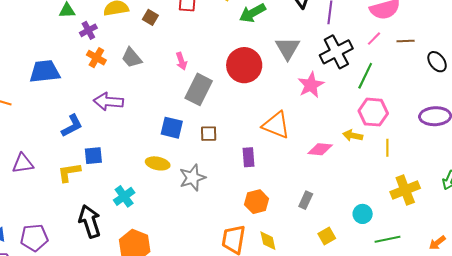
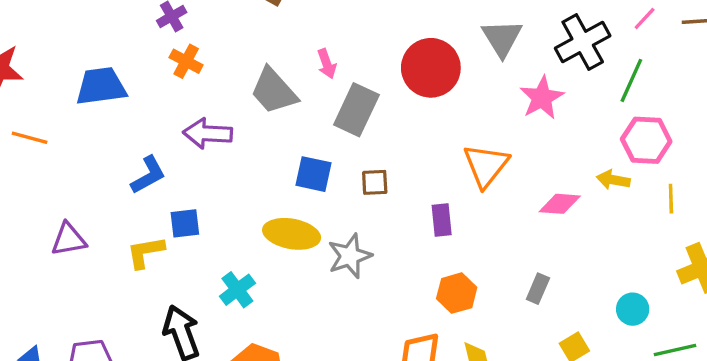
gray trapezoid: (132, 58) -> (274, 91), moved, size x1.4
orange triangle: (276, 125) -> (486, 165), turned 48
yellow ellipse: (158, 163) -> (292, 234), size x1.4

